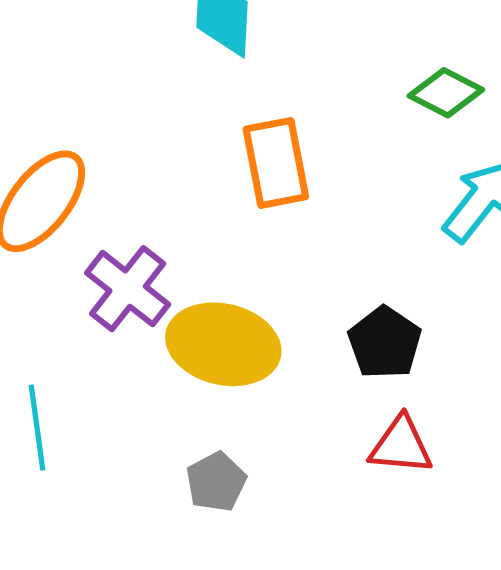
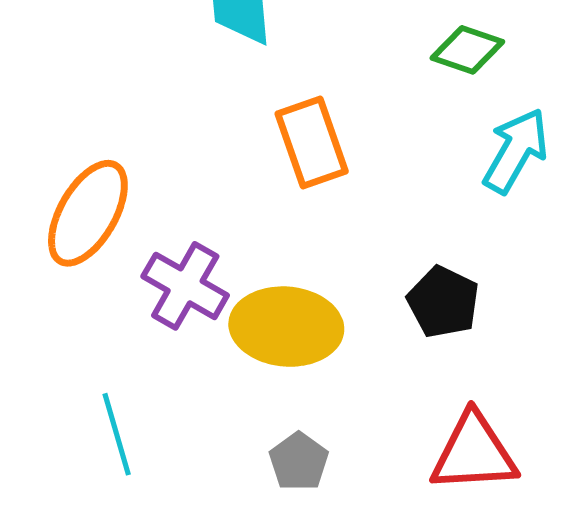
red triangle: (401, 446) -> (474, 453), moved, size x1.4

